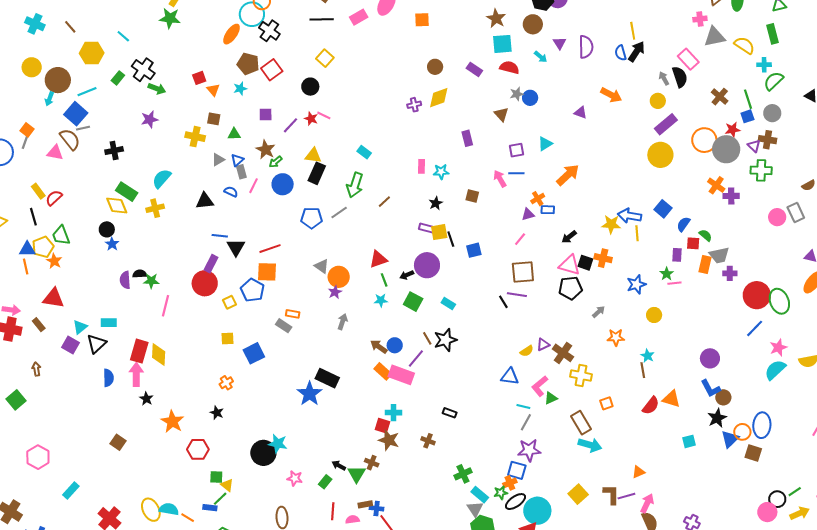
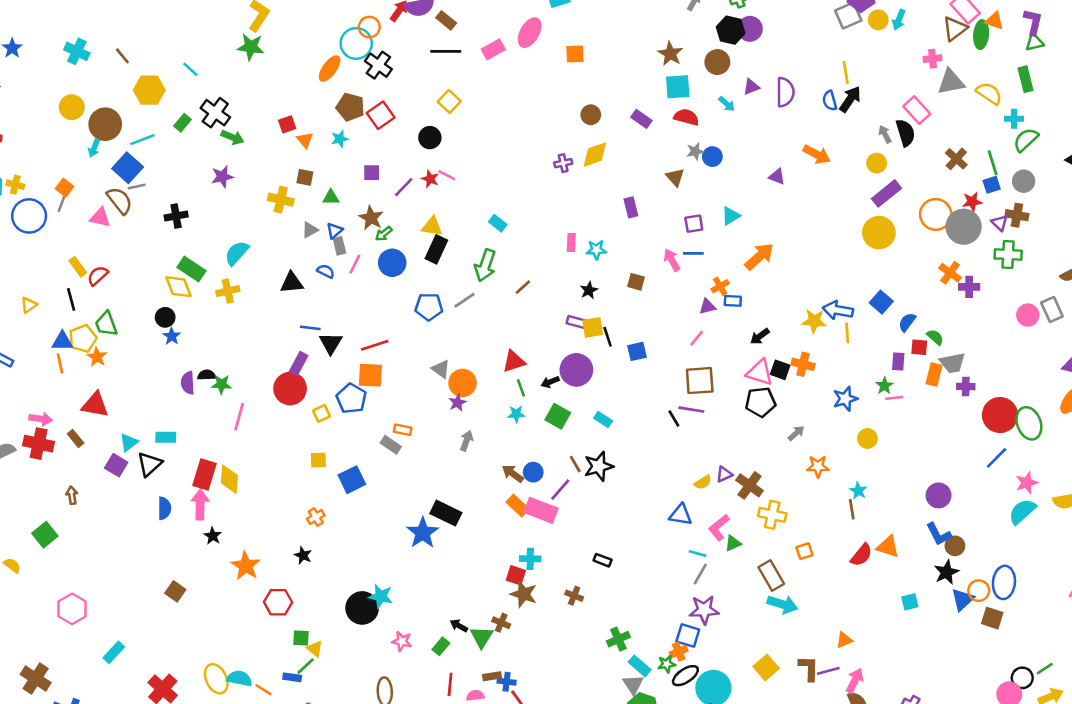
purple triangle: (559, 43) -> (751, 87), turned 40

